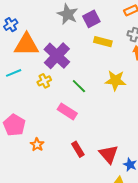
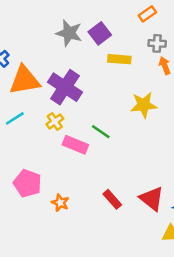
green line: (79, 86) -> (101, 132), moved
pink rectangle: (67, 111) -> (75, 145), moved

